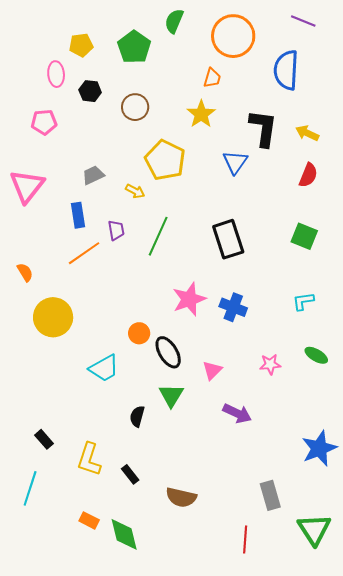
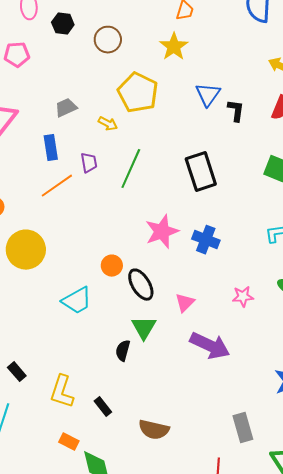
black L-shape: (263, 128) -> (236, 111), moved, size x0.6
purple arrow: (237, 413) -> (210, 346), size x1.4
black semicircle: (137, 416) -> (123, 351), moved
orange rectangle: (89, 520) -> (69, 442), moved

